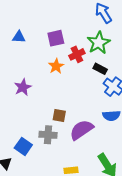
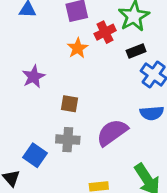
black rectangle: (100, 69) -> (136, 51), turned -48
brown square: (59, 115) -> (70, 104), moved

